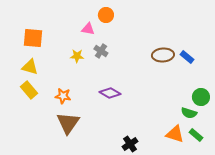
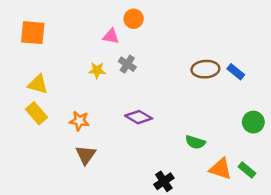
orange square: (33, 38) -> (33, 33), moved
green semicircle: (189, 113) -> (195, 142), moved
brown triangle: (68, 123) -> (86, 155), size x0.7

